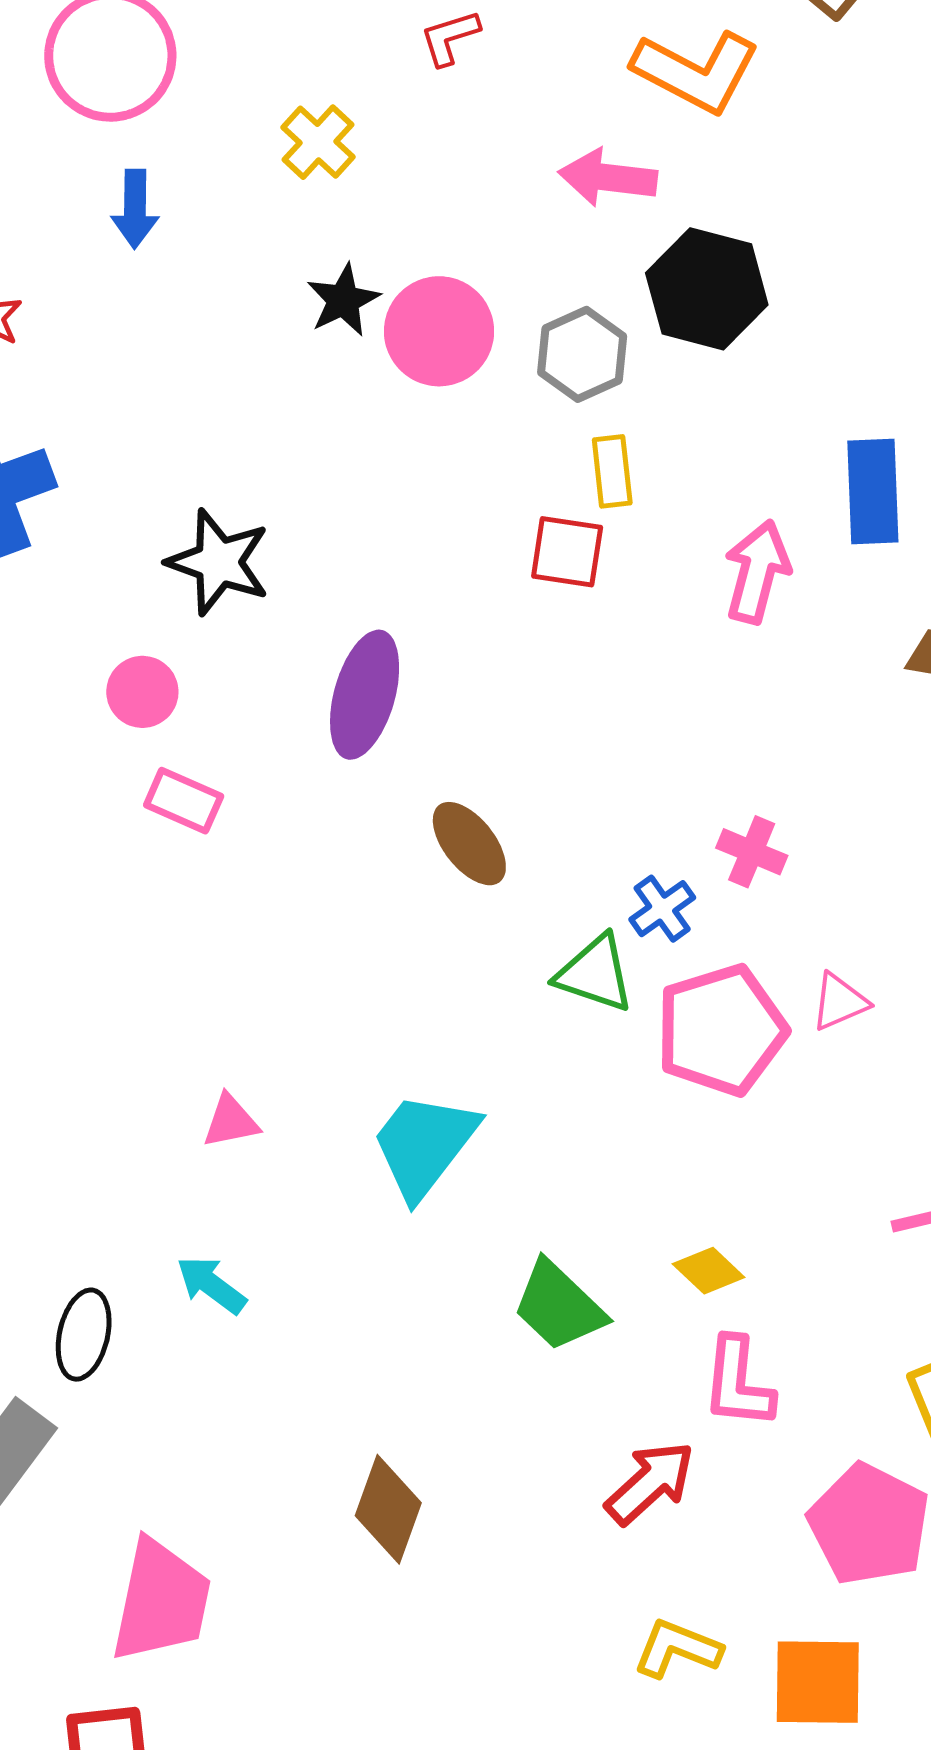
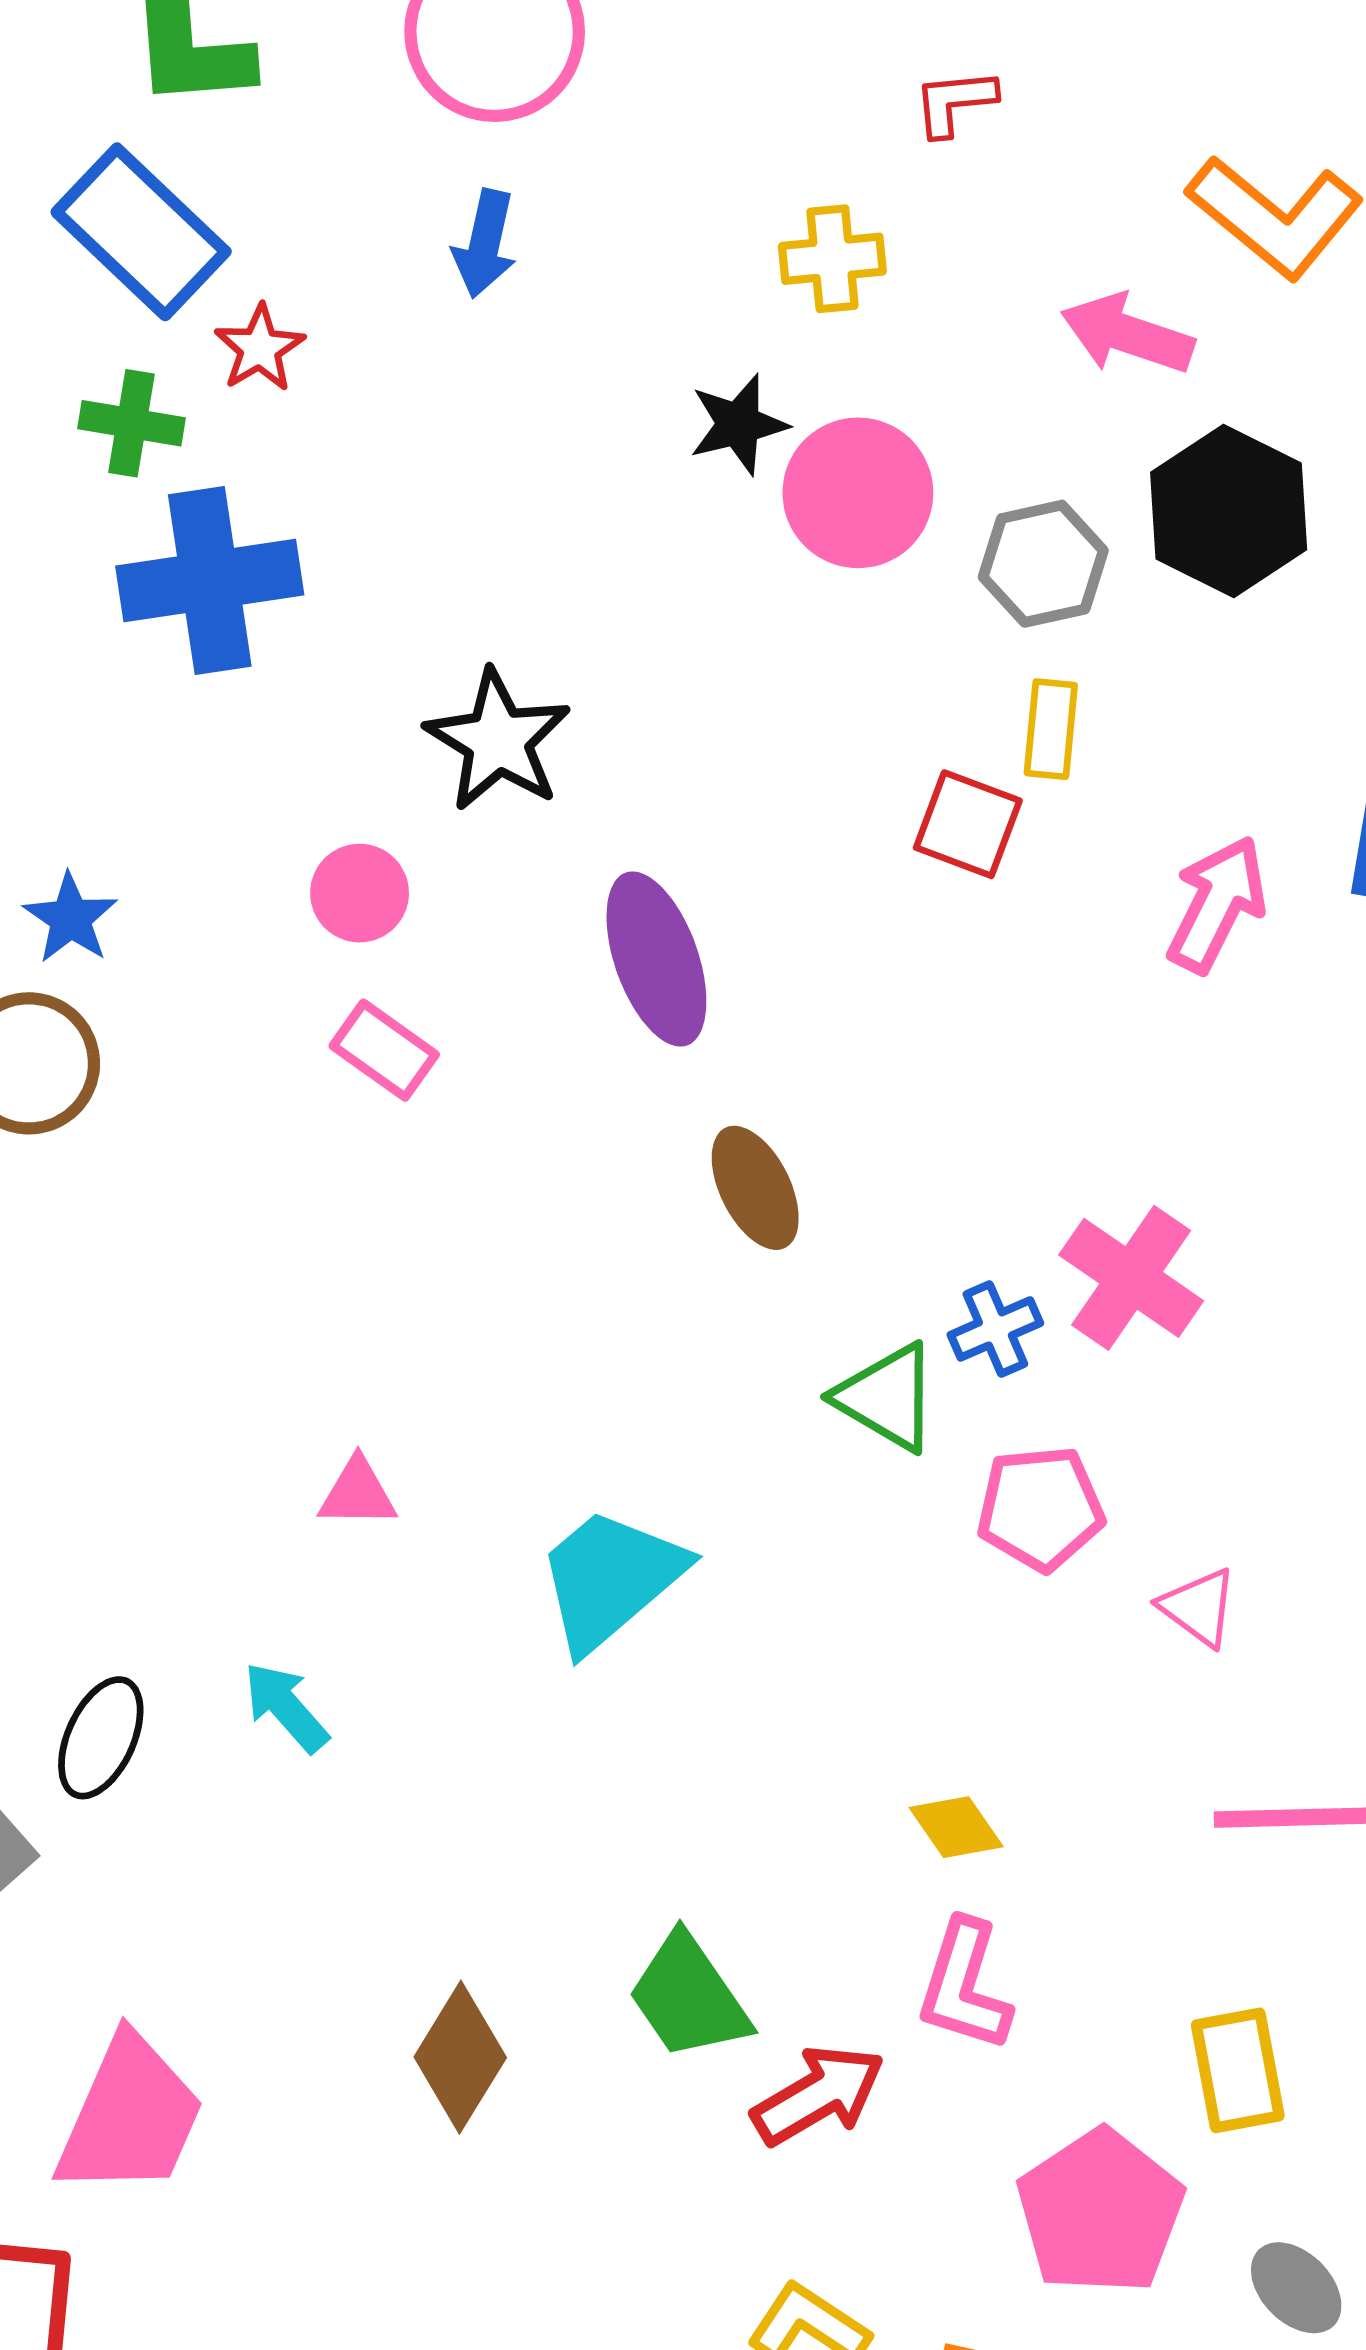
yellow cross: (318, 142) -> (832, 259), moved, turned 30
purple ellipse: (365, 695) -> (656, 959), turned -47
pink cross: (752, 852) -> (1131, 1278), size x1.5
pink triangle: (839, 1002) -> (1199, 1607), moved, turned 48
pink pentagon: (721, 1030) -> (1040, 1508), size x0.7
green trapezoid: (559, 1306) -> (689, 1997), moved

